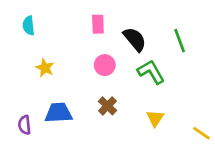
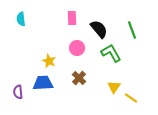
yellow star: (45, 68) -> (49, 61), moved
yellow line: (201, 133) -> (131, 98), moved

